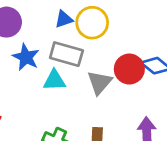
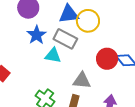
blue triangle: (64, 19) -> (69, 14), size x1.5
gray triangle: (99, 83) -> (82, 81), moved, turned 42

